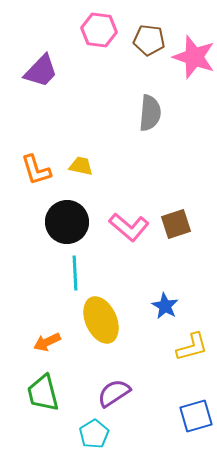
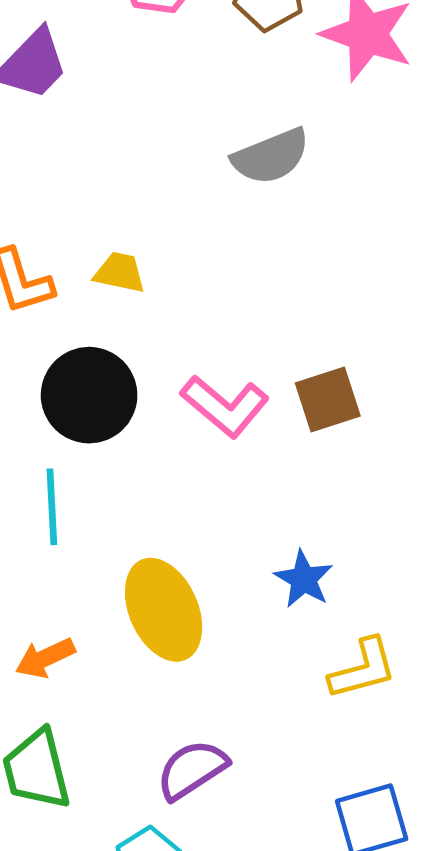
gray semicircle: (150, 113) -> (271, 156), turned 63
cyan line: (75, 273) -> (52, 507), moved

